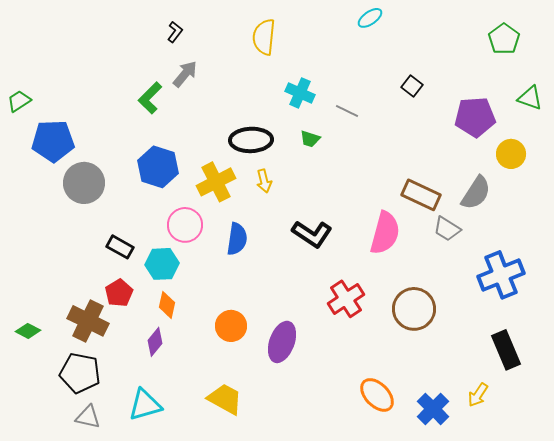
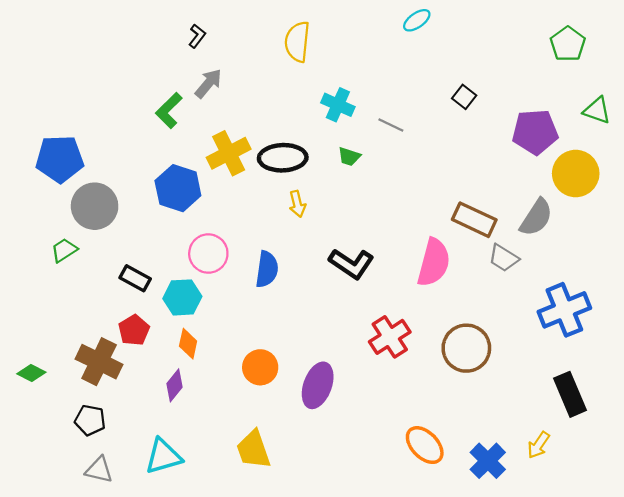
green trapezoid: (19, 101) -> (64, 250), moved
yellow circle: (511, 154) -> (576, 174), size x1.4
yellow cross: (216, 182) -> (229, 153), moved
black pentagon: (80, 373) -> (90, 420), size x0.7
yellow trapezoid: (225, 399) -> (253, 450), turned -138

